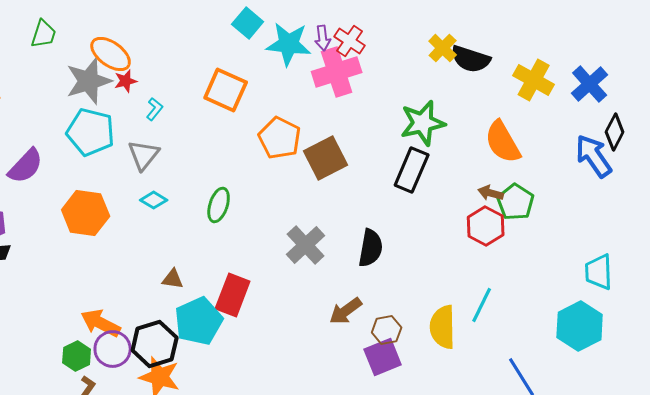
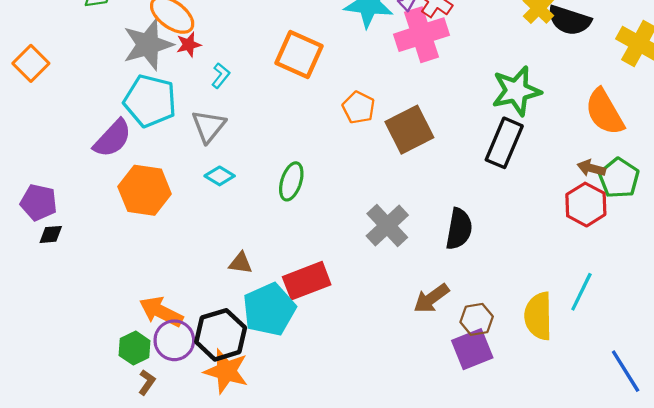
orange pentagon: (280, 138) -> (359, 108), size x0.7
purple semicircle: (26, 166) -> (113, 138), moved
red rectangle: (233, 295) -> (307, 281), turned 48

